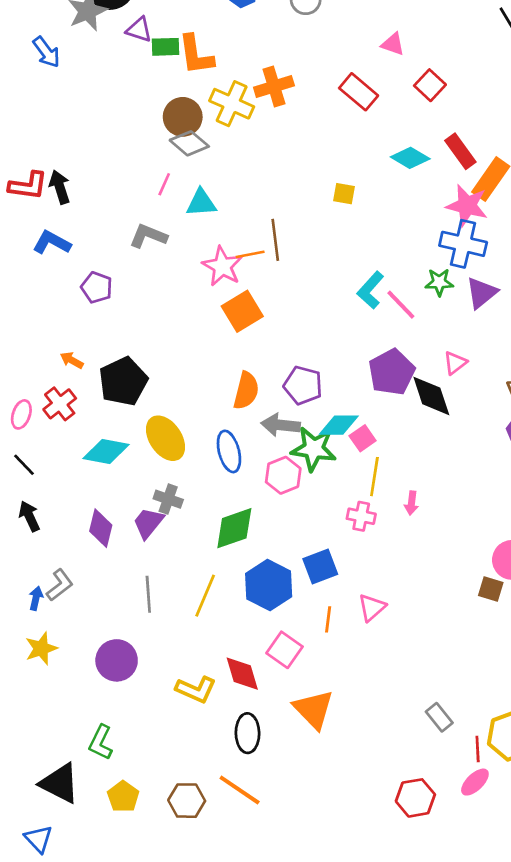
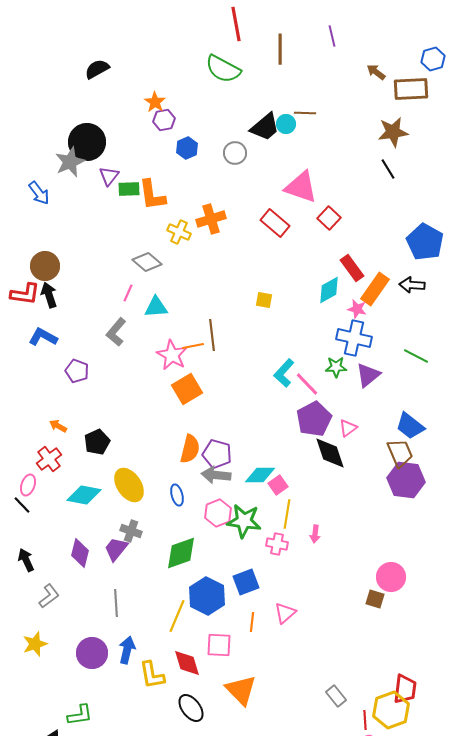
purple triangle: (139, 30) -> (109, 176), turned 50
pink triangle: (393, 44) -> (301, 187), size x1.8
yellow cross: (232, 104) -> (179, 232), size x0.7
brown circle: (183, 117) -> (45, 266), moved
cyan diamond: (410, 158) -> (329, 290), moved, turned -60
pink star: (467, 205) -> (357, 309), size x0.6
gray L-shape: (148, 236) -> (116, 332), turned -72
purple pentagon: (392, 372) -> (314, 419), moved
black pentagon: (123, 381) -> (97, 442), size x0.7
purple pentagon: (303, 385) -> (217, 454), moved
pink ellipse: (21, 414) -> (28, 485), moved
green star: (314, 449) -> (244, 521), moved
blue ellipse: (229, 451) -> (177, 495), size x0.7
black arrow: (29, 516) -> (26, 560), moved
yellow line: (205, 596) -> (177, 616), moved
blue arrow: (36, 598) -> (127, 650), moved, size x1.5
pink square: (285, 650) -> (219, 645), turned -32
yellow L-shape: (196, 689) -> (152, 675), turned 56
black ellipse: (247, 733) -> (191, 708), turned -36
green L-shape: (101, 742) -> (80, 715), turned -124

